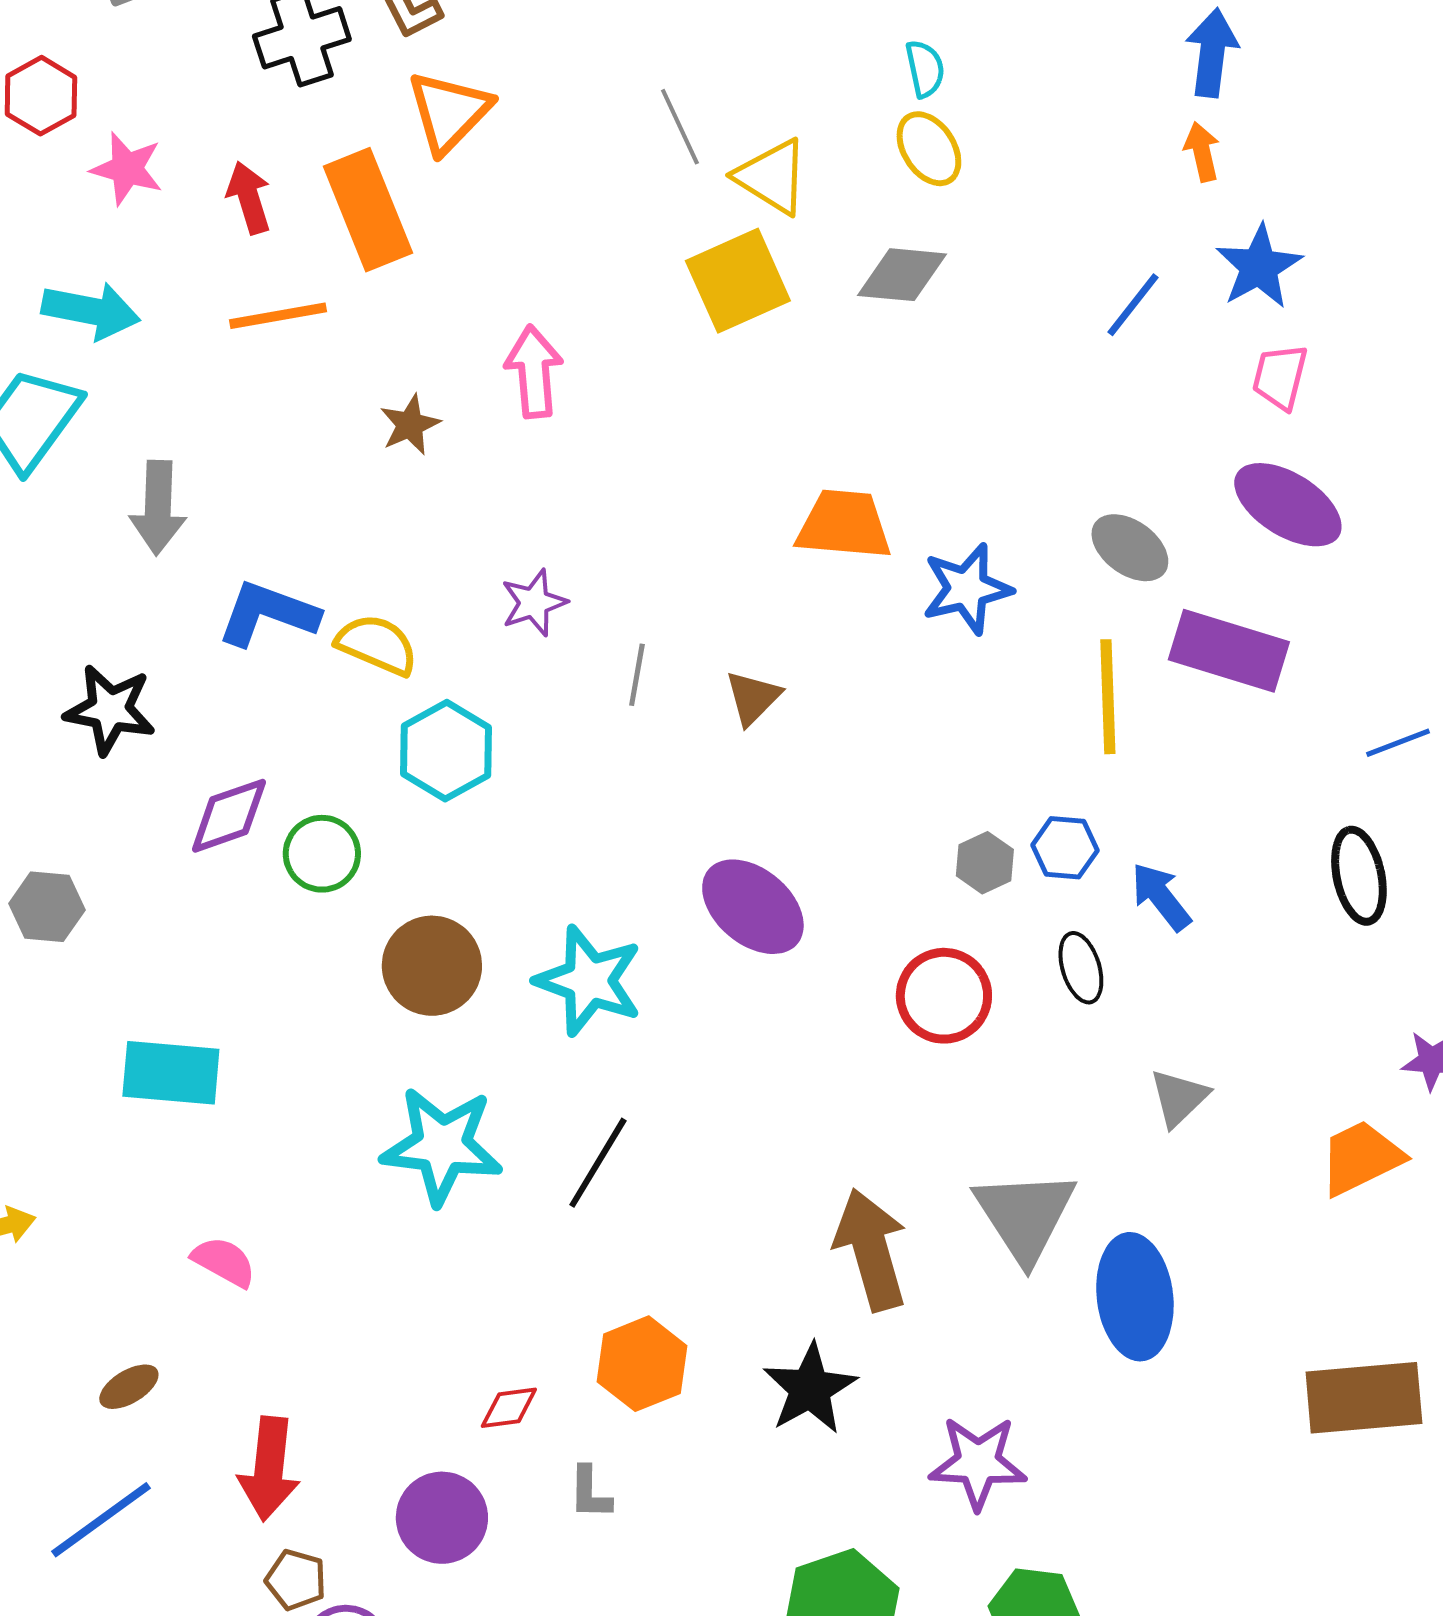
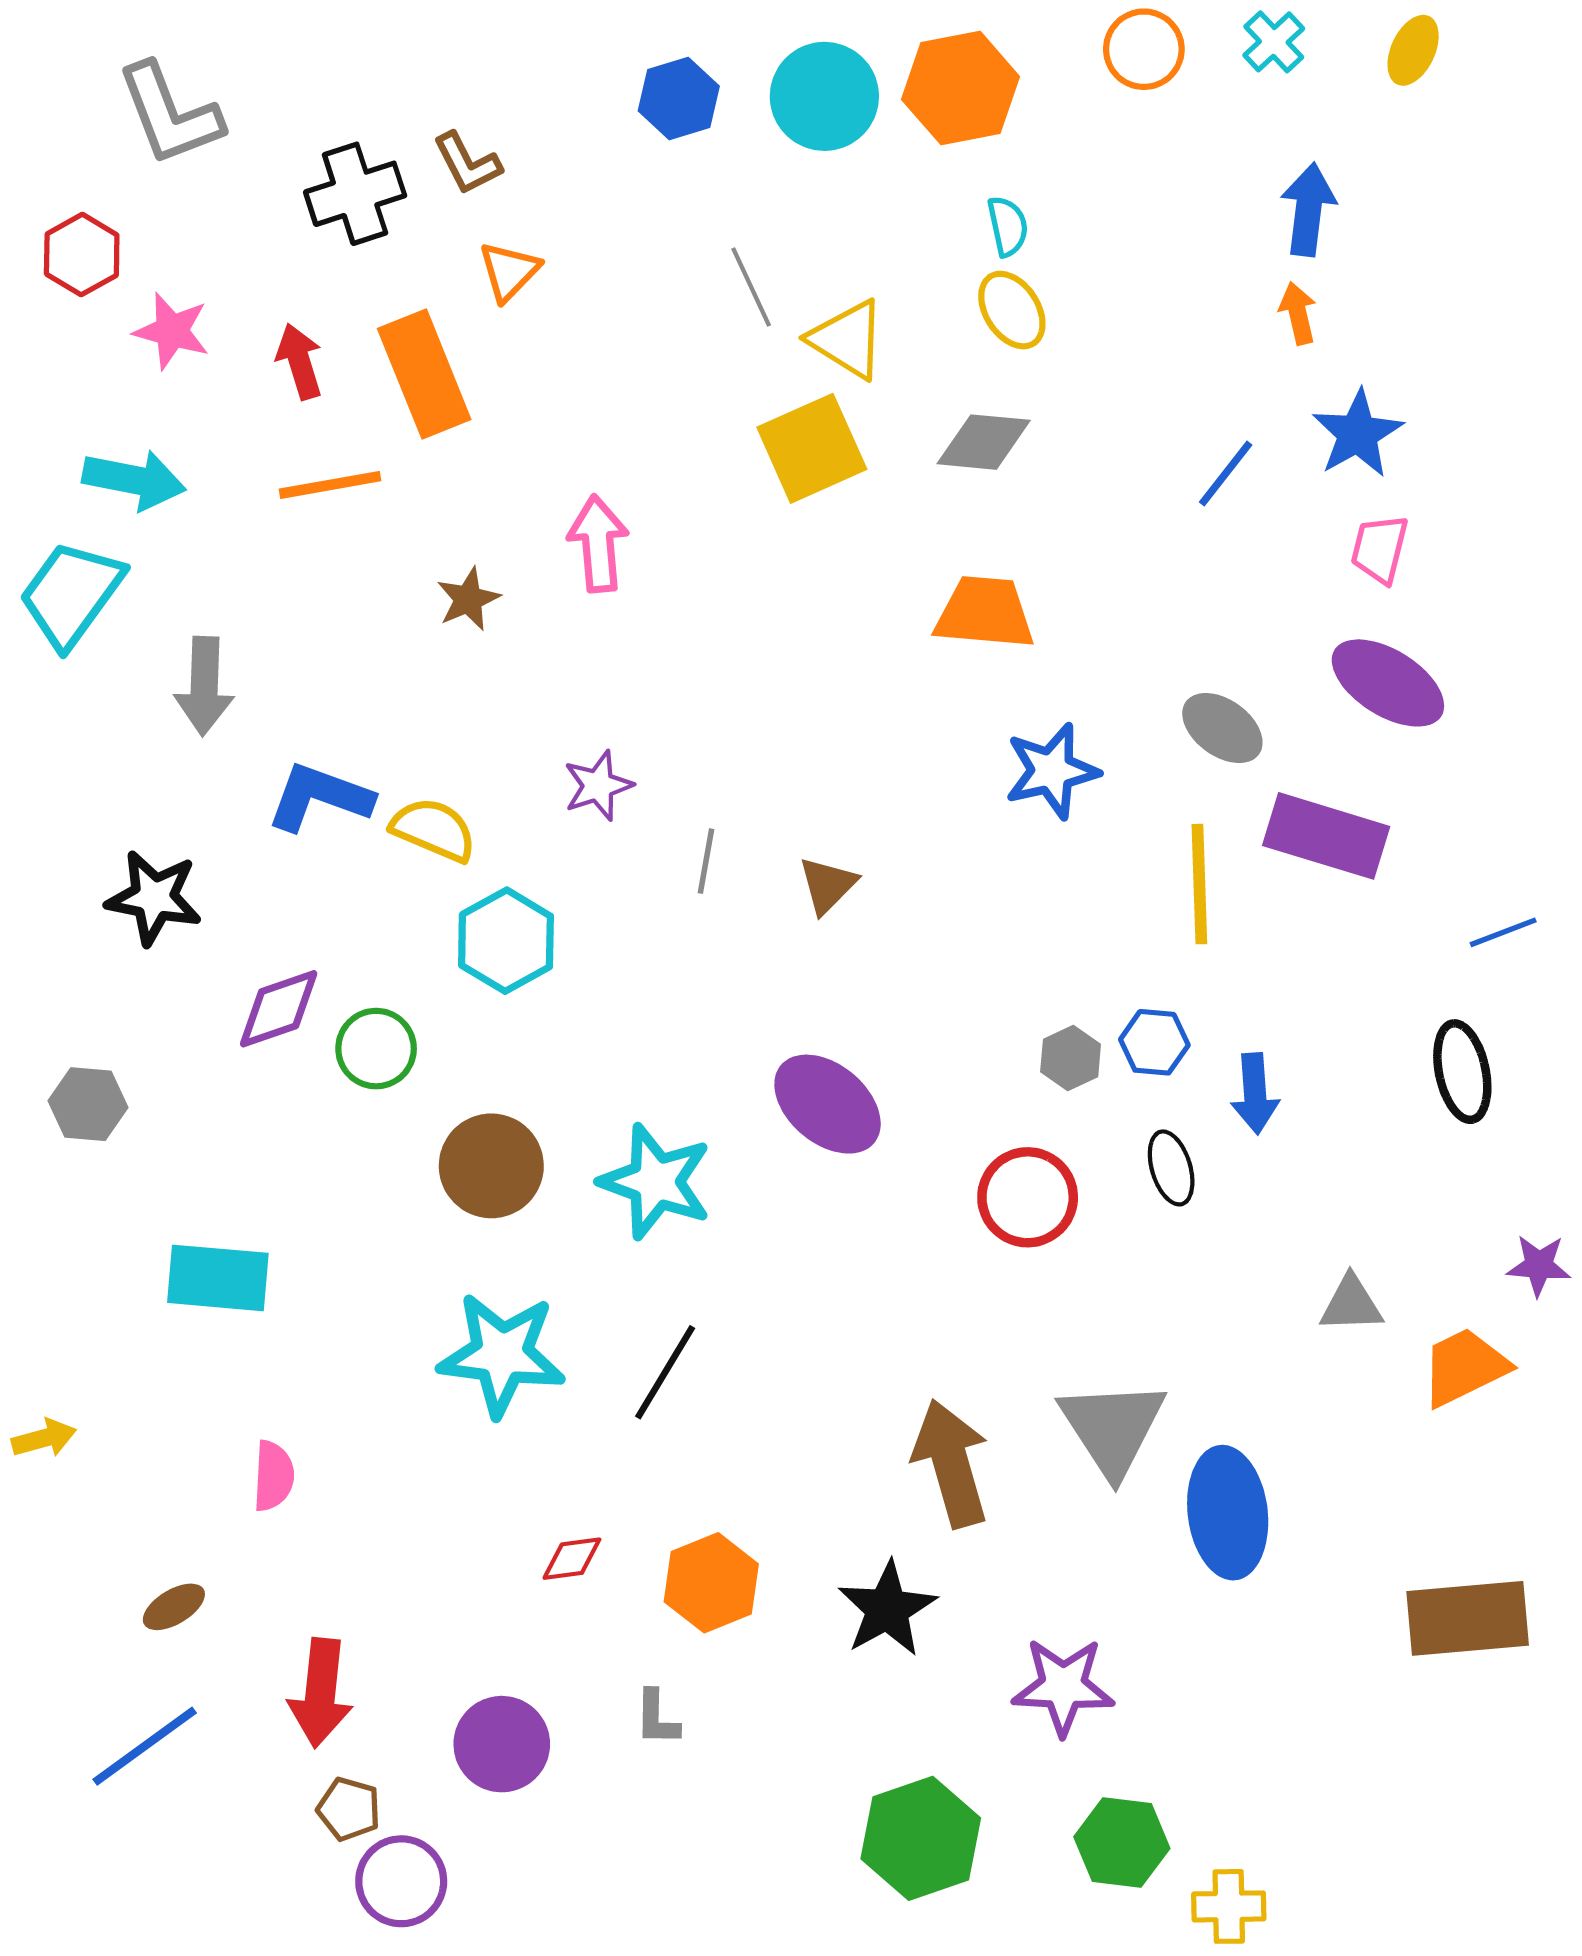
orange triangle: (449, 112) -> (509, 271), size x0.7
orange trapezoid: (844, 525) -> (985, 613), moved
blue arrow: (1161, 897) -> (1255, 1094), turned -146
gray triangle: (1179, 1098) -> (1351, 1304), moved, turned 42
pink semicircle: (224, 1262) -> (273, 1476), turned 64
red diamond: (509, 1408) -> (572, 1559), moved

